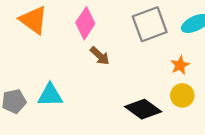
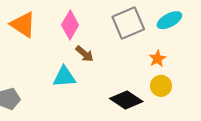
cyan triangle: (50, 95) -> (64, 77), moved

